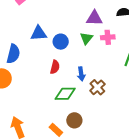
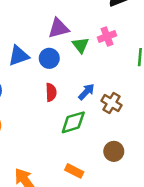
purple triangle: (94, 18) -> (59, 28), moved
blue arrow: (81, 74) -> (86, 92), turned -112
brown circle: (74, 120) -> (114, 151), moved

